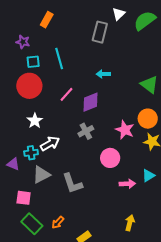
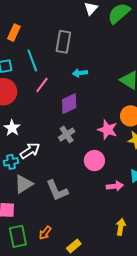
orange rectangle: (47, 20) -> (14, 33), moved
gray rectangle: (100, 32) -> (63, 42), moved
pink line: (66, 94) -> (42, 85), moved
green rectangle: (32, 224) -> (18, 236), turned 40

